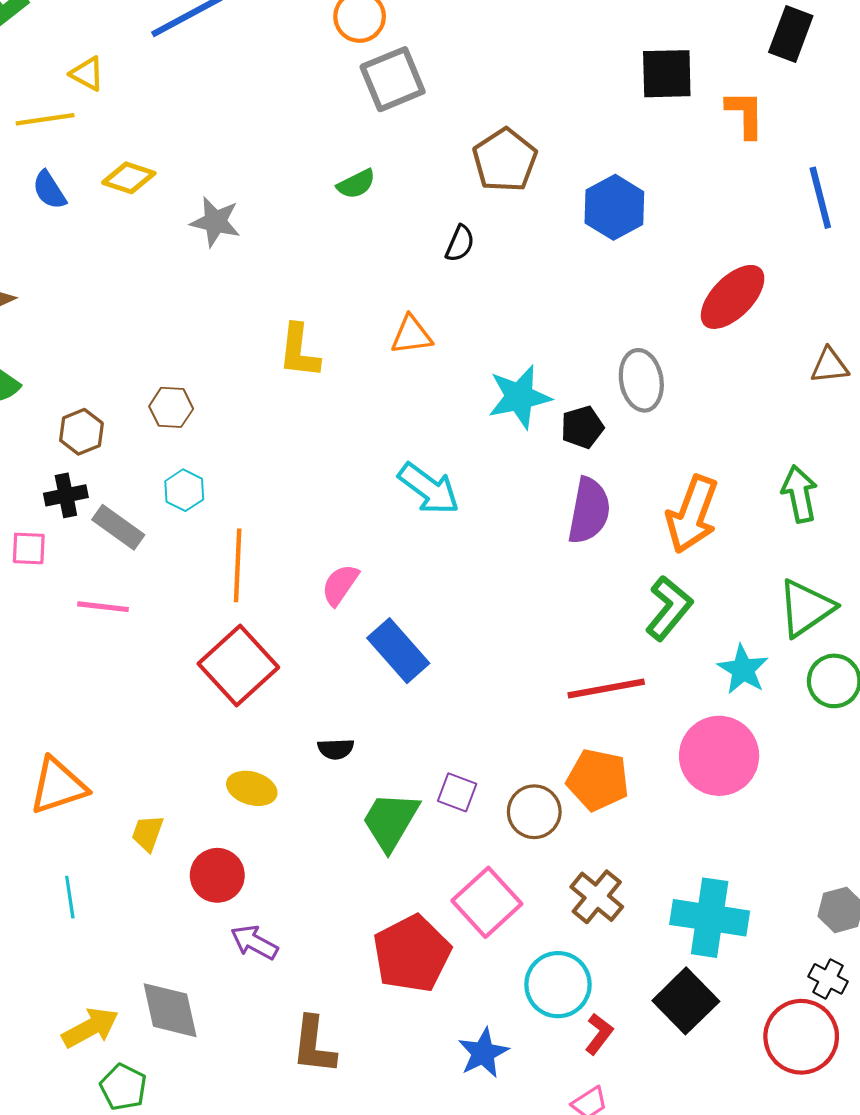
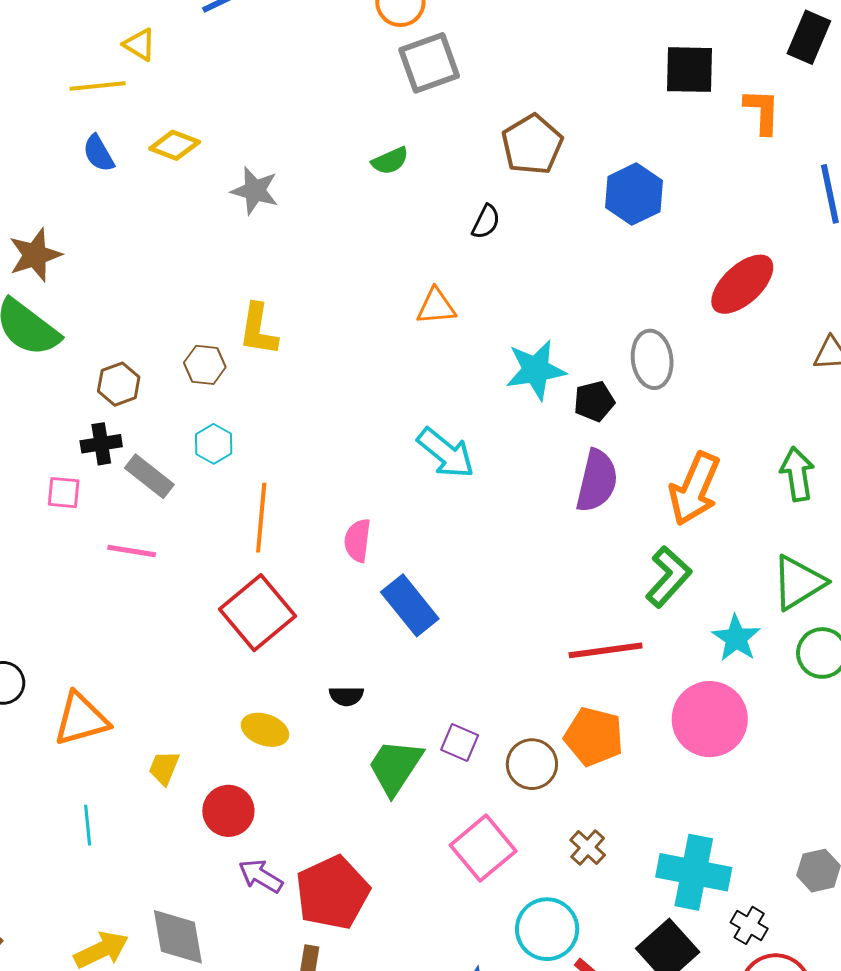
yellow L-shape: (299, 351) -> (258, 330), moved
pink semicircle: (340, 585) -> (357, 540), turned -30
brown cross: (597, 897) -> (588, 848), size x0.7
red pentagon: (412, 954) -> (332, 893), moved
black cross: (828, 979) -> (749, 925), moved

